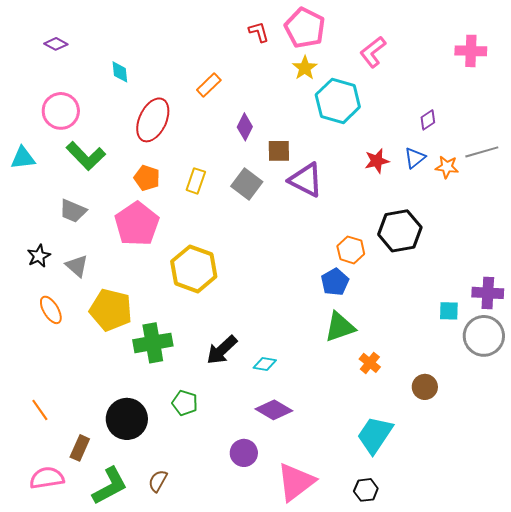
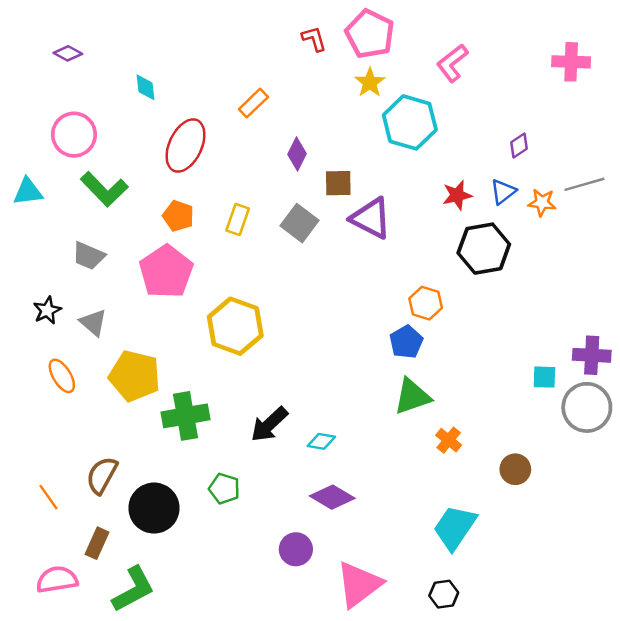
black hexagon: (400, 231) -> (484, 249), moved
brown semicircle: (158, 481) -> (102, 475), moved, size x1.4

